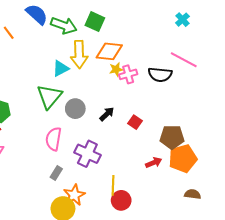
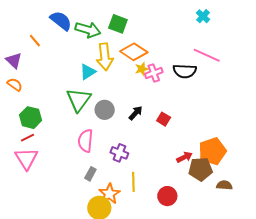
orange diamond: (109, 51) -> (134, 52), turned 32
brown pentagon: (172, 137) -> (200, 169), moved
purple cross: (87, 154) -> (119, 153), size x0.7
yellow line: (113, 185) -> (133, 182), moved
red circle: (121, 200) -> (167, 196), moved

